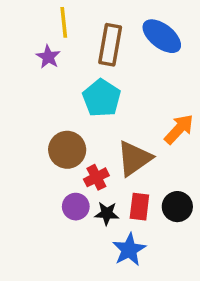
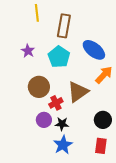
blue ellipse: (162, 36) -> (94, 50), moved
purple star: (48, 57) -> (28, 51), moved
red rectangle: (139, 207) -> (101, 146), moved
blue star: (129, 250) -> (63, 145), moved

